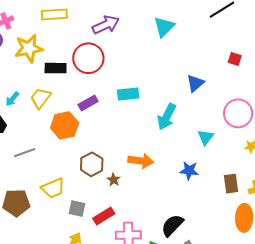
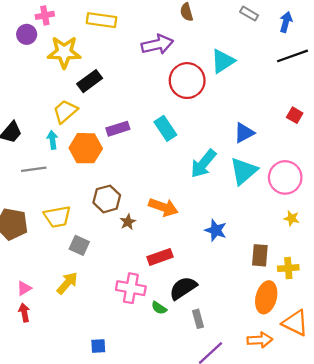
red circle: (88, 58) -> (187, 81), moved
black rectangle: (56, 68) -> (90, 81), turned -50
cyan rectangle: (128, 94) -> (165, 128), turned 50
cyan arrow: (12, 99) -> (52, 140), moved, turned 119
cyan triangle: (206, 137) -> (244, 171), moved, size x1.5
red rectangle: (104, 216) -> (160, 257), moved

